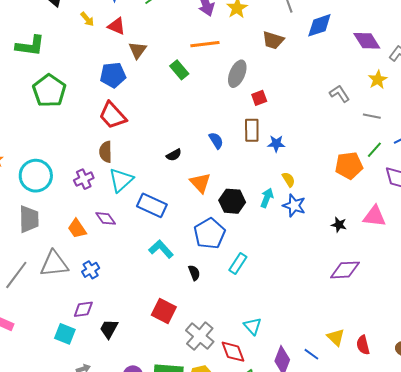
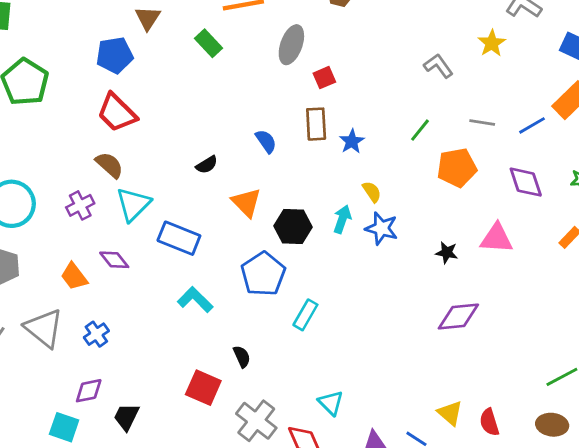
gray line: (372, 116) -> (482, 123), moved
blue star: (276, 144) -> (352, 141), turned -30
green line: (374, 150) -> (420, 130), moved
brown semicircle: (106, 152) -> (109, 165), turned 135
gray triangle: (54, 264) -> (44, 328), turned 48
black semicircle: (194, 273) -> (242, 357), moved

